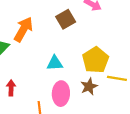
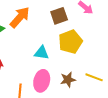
yellow pentagon: (96, 60) -> (70, 42), moved

